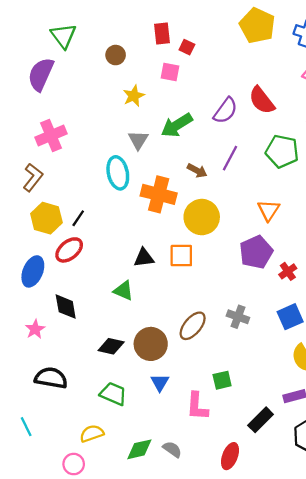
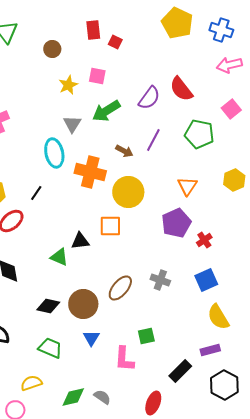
pink square: (170, 72) -> (97, 76), moved
black line: (78, 218) -> (36, 193), moved
black triangle: (144, 258) -> (80, 241), moved

